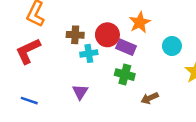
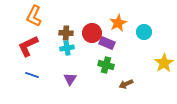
cyan circle: (172, 46) -> (144, 32), moved
cyan cross: (89, 53) -> (67, 48), moved
blue line: (29, 101) -> (32, 75), moved

